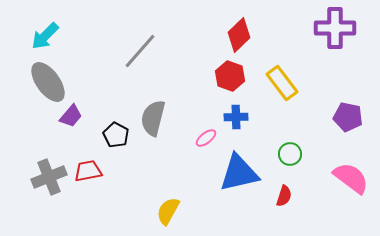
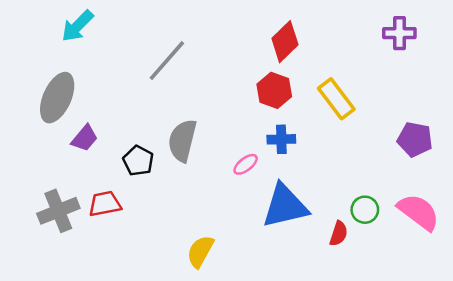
purple cross: (335, 28) -> (399, 33), size x0.7
cyan arrow: (45, 36) -> (77, 26), moved
gray ellipse: (48, 82) -> (57, 98), turned 60
green circle: (290, 154) -> (365, 210), moved

